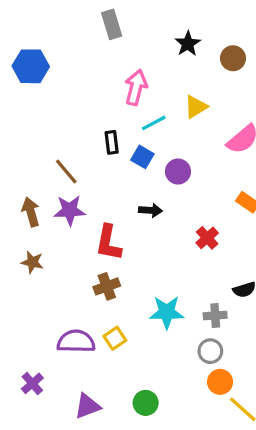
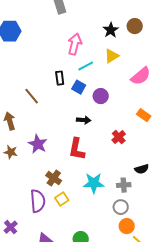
black star: (188, 44) -> (111, 30), moved
purple star: (70, 210) -> (38, 144), moved, turned 30
red L-shape: (108, 243) -> (77, 149), moved
brown cross: (107, 286) -> (54, 178), moved, turned -35
purple semicircle: (76, 341) -> (38, 201), turned 85

